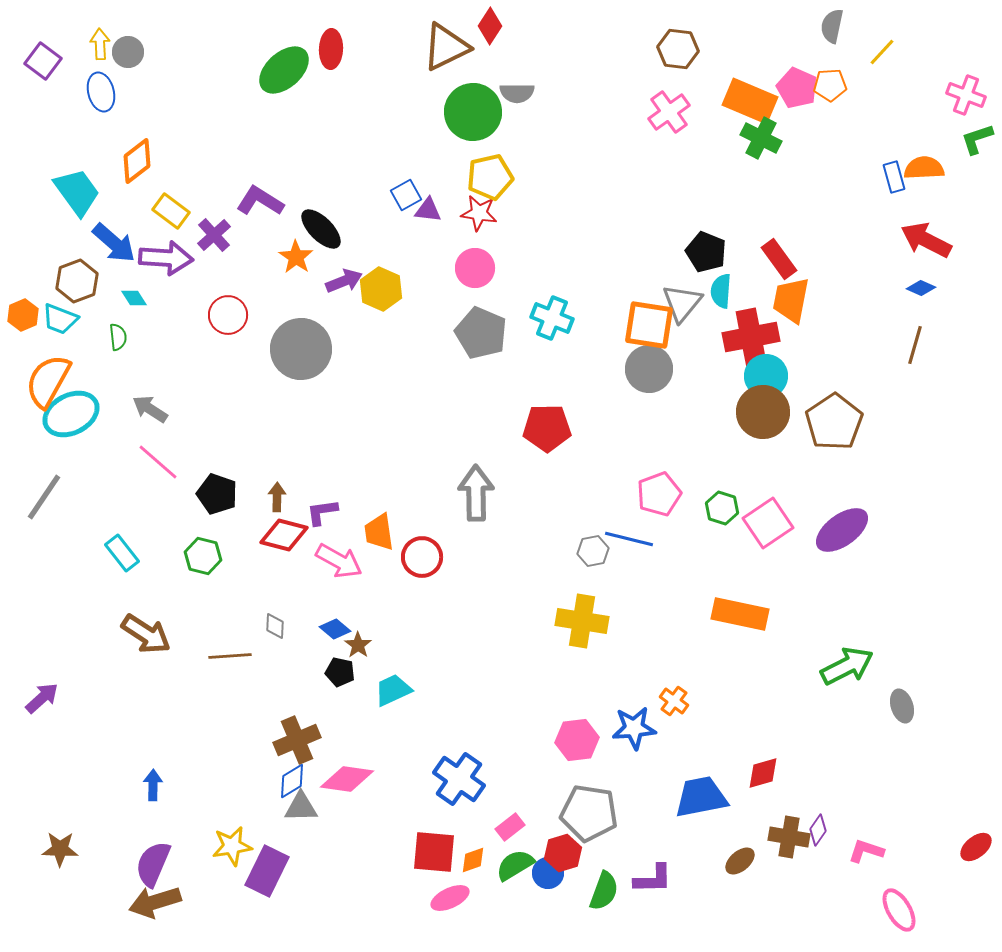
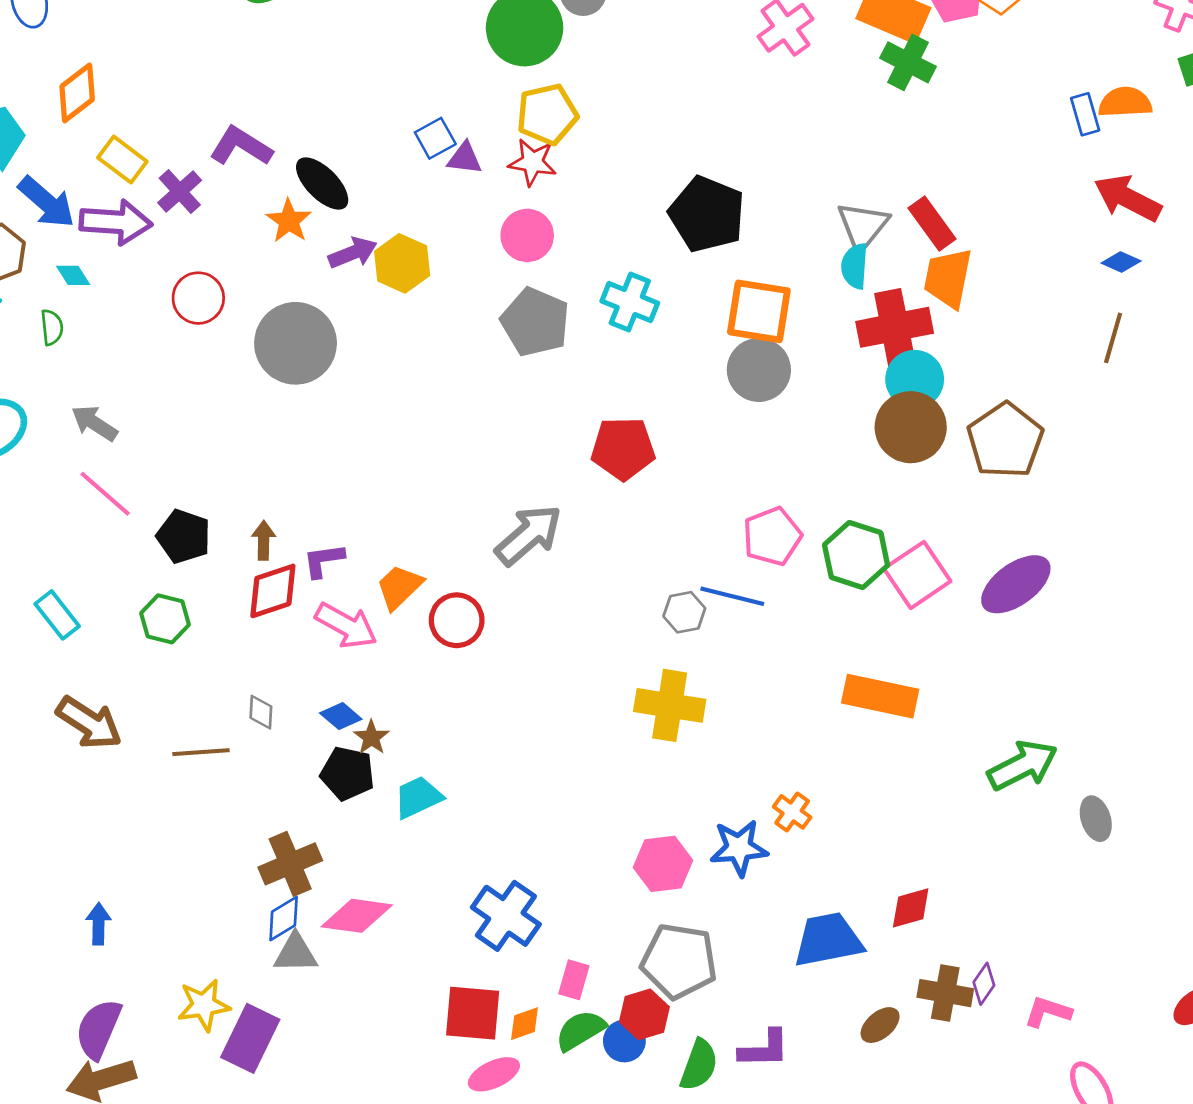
black pentagon: (706, 252) -> (707, 214), moved, size x1.4
gray triangle: (682, 303) -> (863, 226), moved
gray arrow: (476, 493) -> (529, 535), turned 50
green hexagon: (722, 508) -> (856, 555), size x1.5
orange trapezoid: (379, 532) -> (399, 587), turned 54
red diamond: (284, 535) -> (273, 591), turned -33
black pentagon: (340, 672) -> (347, 773), size x1.4
pink rectangle: (510, 827) -> (574, 980), turned -36

